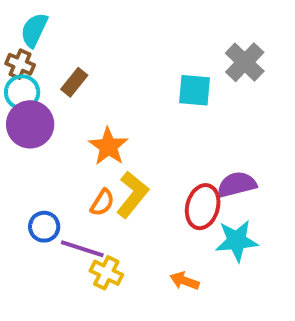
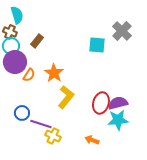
cyan semicircle: (34, 30) -> (17, 15), turned 138
purple semicircle: (237, 185) -> (118, 103), moved
orange semicircle: (102, 203) -> (29, 75), moved

